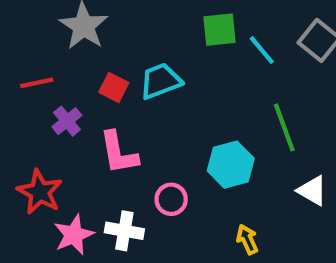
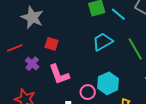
cyan trapezoid: (161, 81) -> (103, 42), moved
cyan hexagon: (231, 165) -> (108, 83), moved

